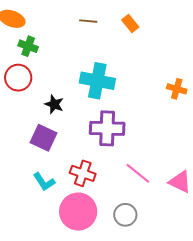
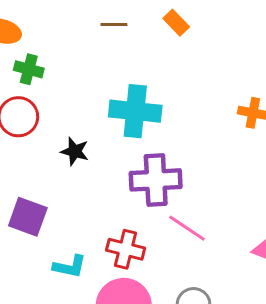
purple square: (43, 138) -> (28, 217), moved
pink line: (138, 173) -> (187, 228), moved
cyan L-shape: (44, 182) -> (70, 267), turned -40

